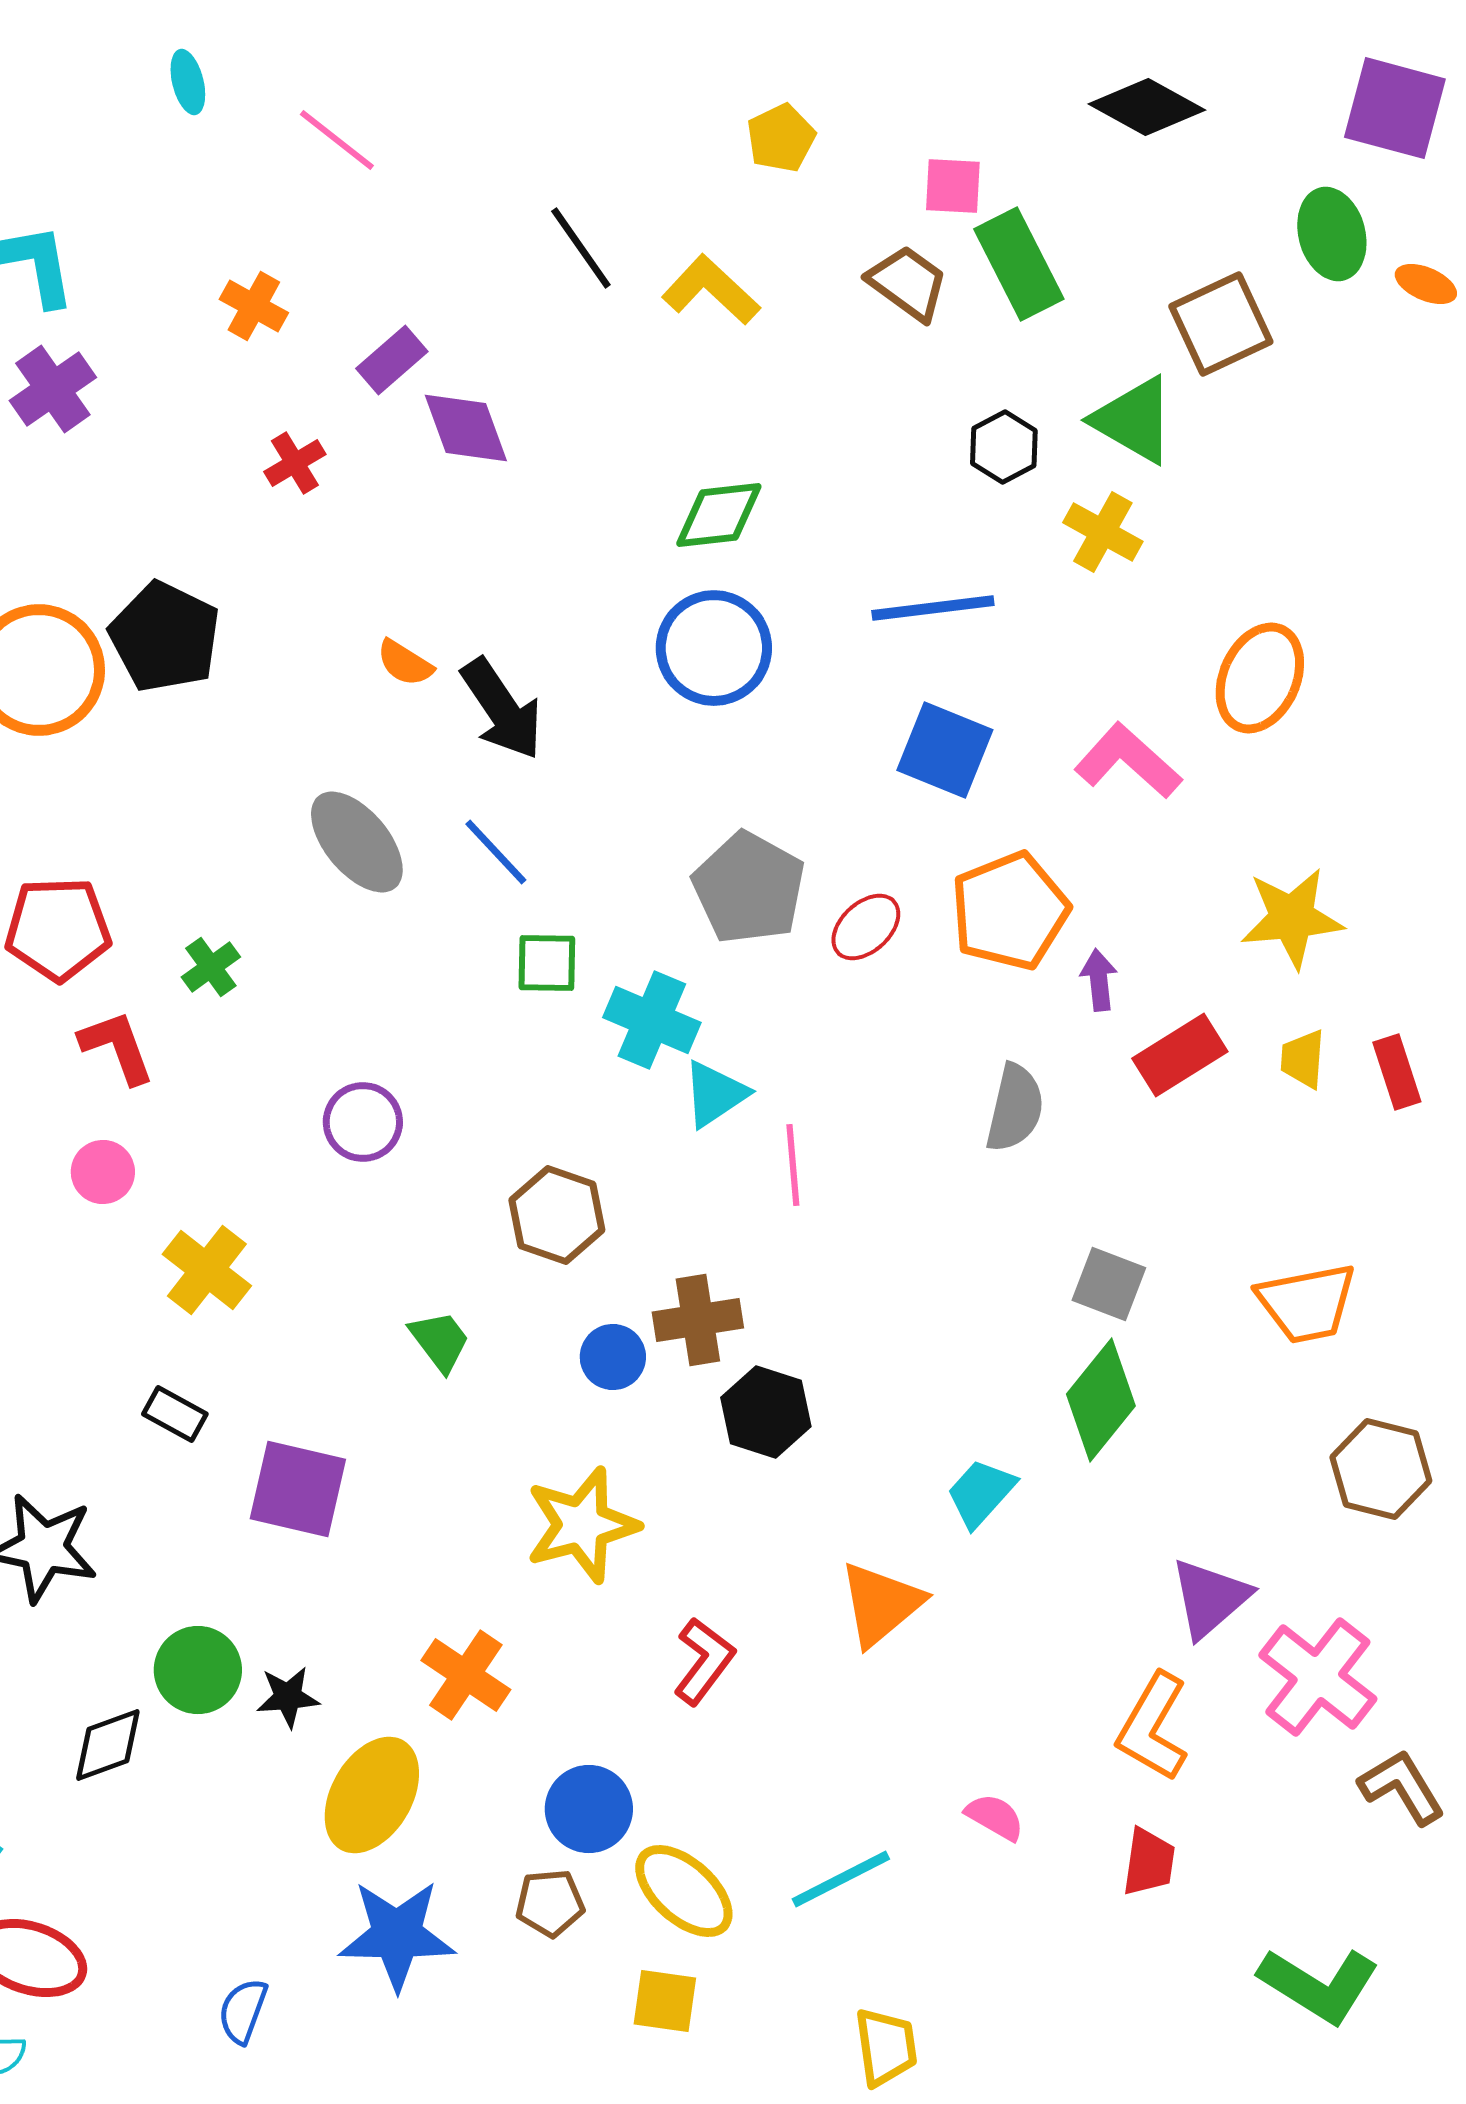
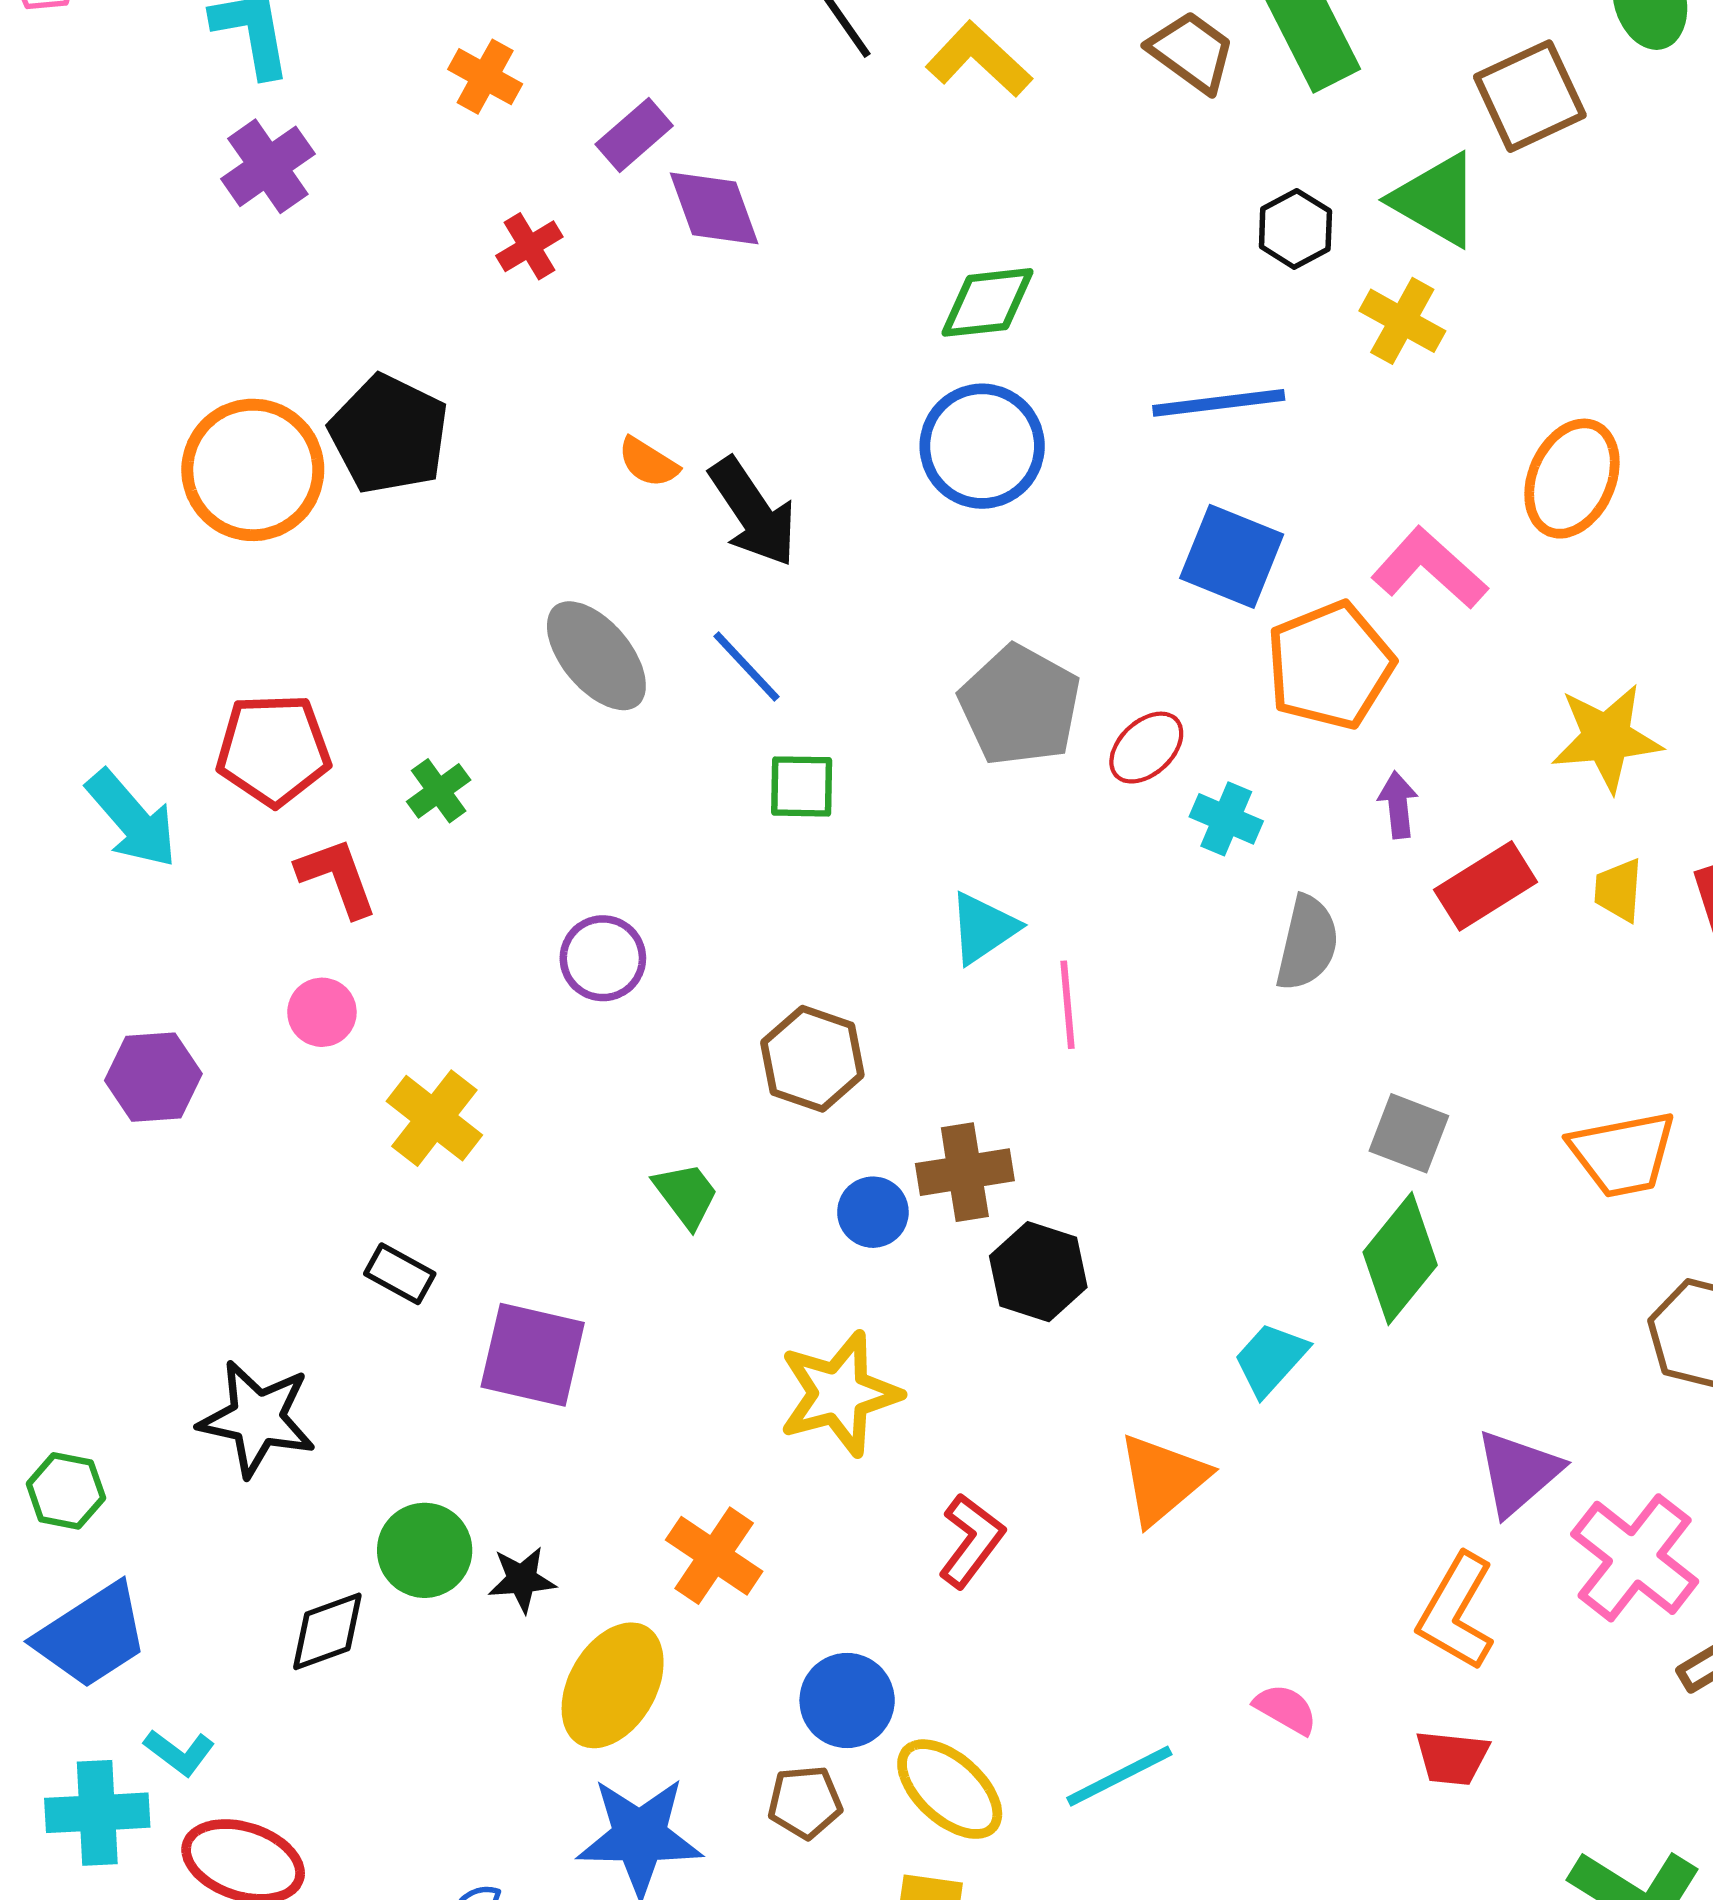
orange pentagon: (1010, 911) -> (1330, 665), moved
cyan cross: (652, 1020) -> (1226, 819), moved, size x0.7
red trapezoid: (1149, 1862) -> (1452, 1758), turned 88

